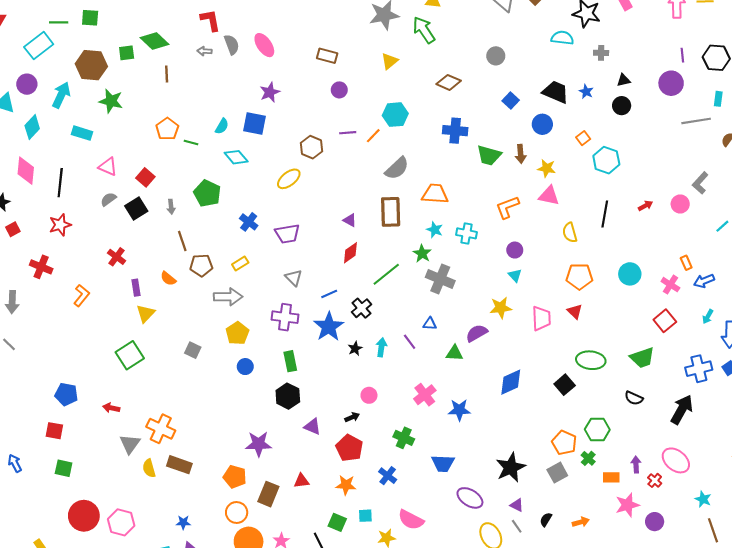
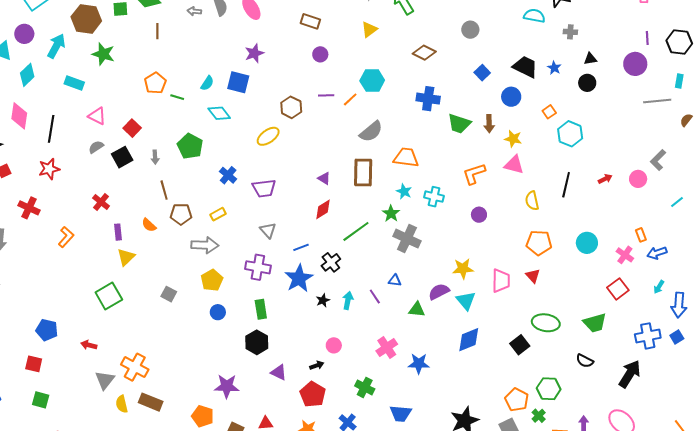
cyan triangle: (515, 275) -> (466, 301), moved, size x1.5

